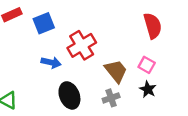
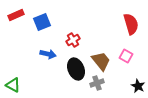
red cross: (82, 45) -> (73, 40), size x0.6
black star: (148, 89) -> (138, 86), moved
black ellipse: (69, 95) -> (76, 69), moved

